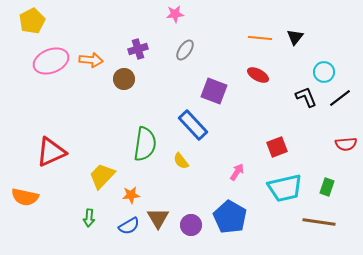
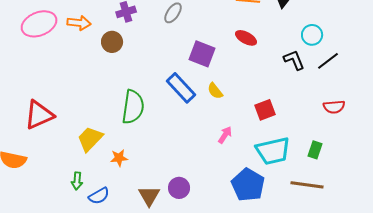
yellow semicircle: (181, 161) -> (215, 91), moved
blue pentagon: (230, 217) -> (248, 185), moved
brown triangle: (158, 218) -> (149, 196), moved
blue semicircle: (129, 226) -> (99, 196), moved

